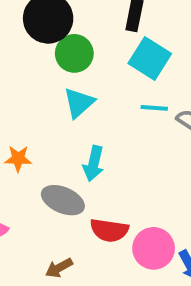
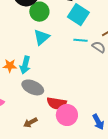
cyan arrow: (94, 164) -> (25, 65), moved
pink circle: (154, 248) -> (67, 115), moved

